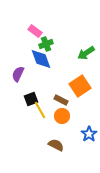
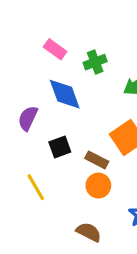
green cross: (46, 44) -> (95, 62), moved
black square: (31, 99) -> (60, 147), moved
yellow line: (40, 110) -> (36, 187), moved

